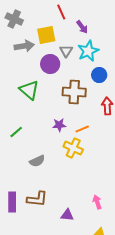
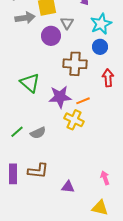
cyan star: (88, 51) -> (101, 24), moved
green triangle: (29, 90) -> (30, 83), moved
purple star: (59, 125) -> (60, 97), size x1.6
green line: (16, 132) -> (17, 132), moved
pink arrow: (97, 202) -> (105, 178), moved

